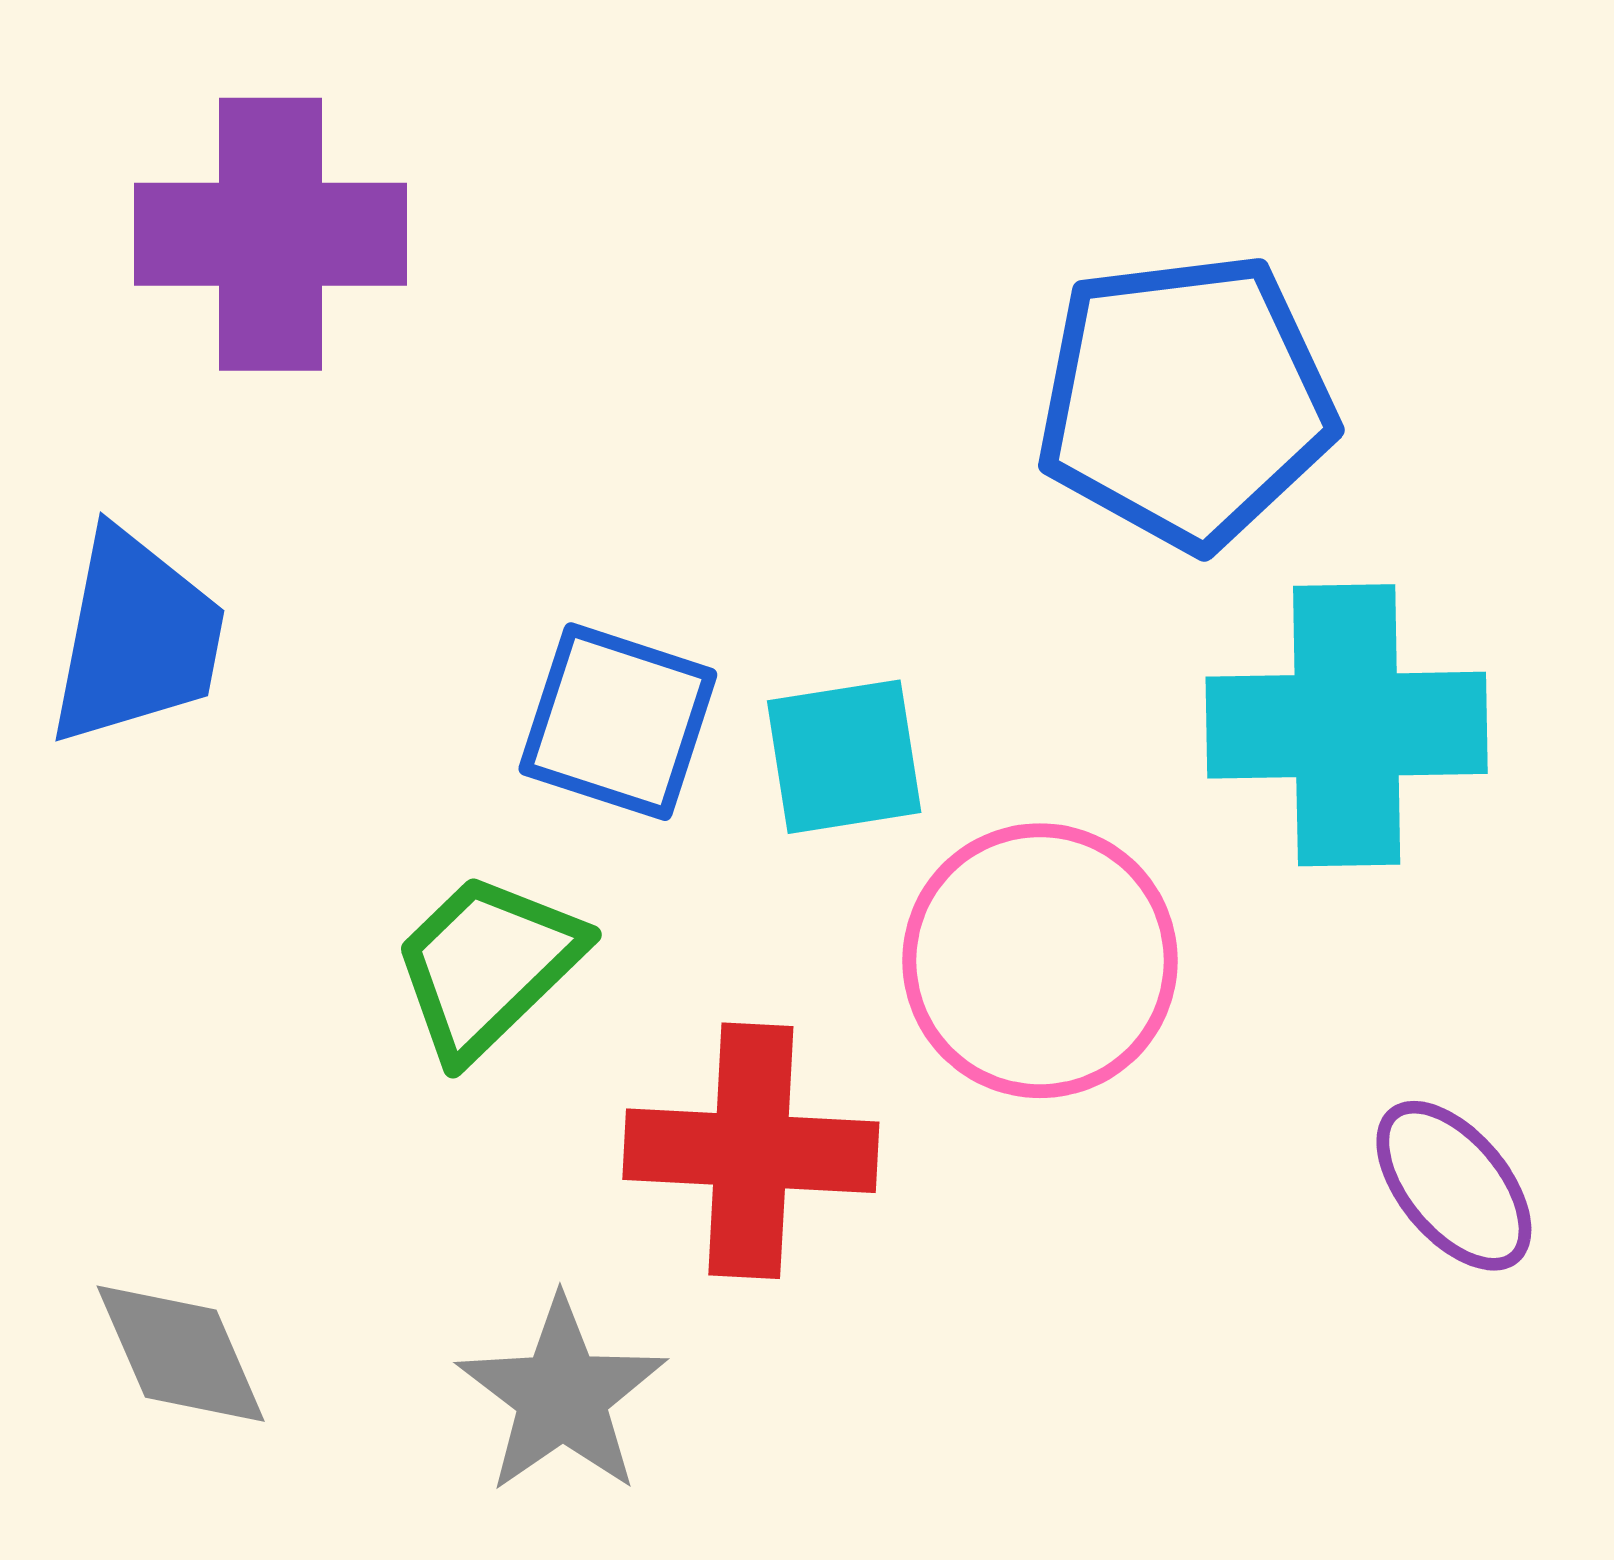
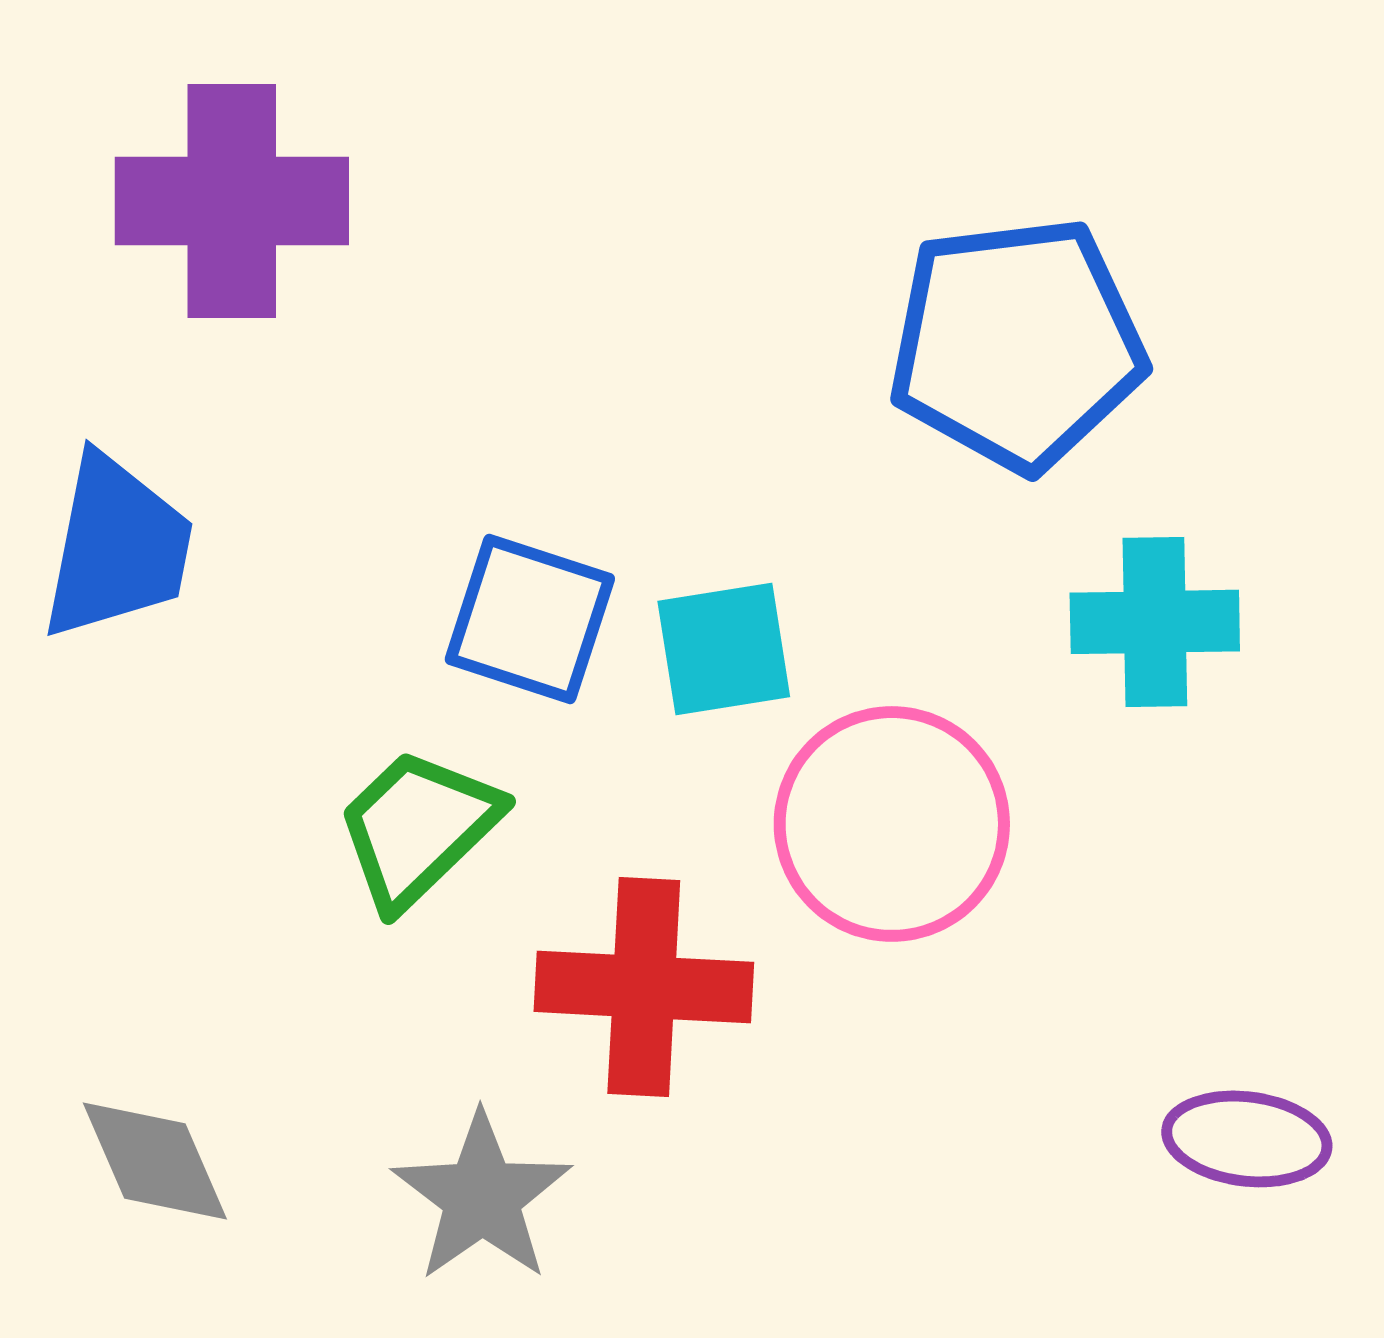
cyan cross: (1347, 725) -> (1155, 622), size x0.7
purple ellipse: (1454, 1186) -> (1247, 1139), moved, turned -43

